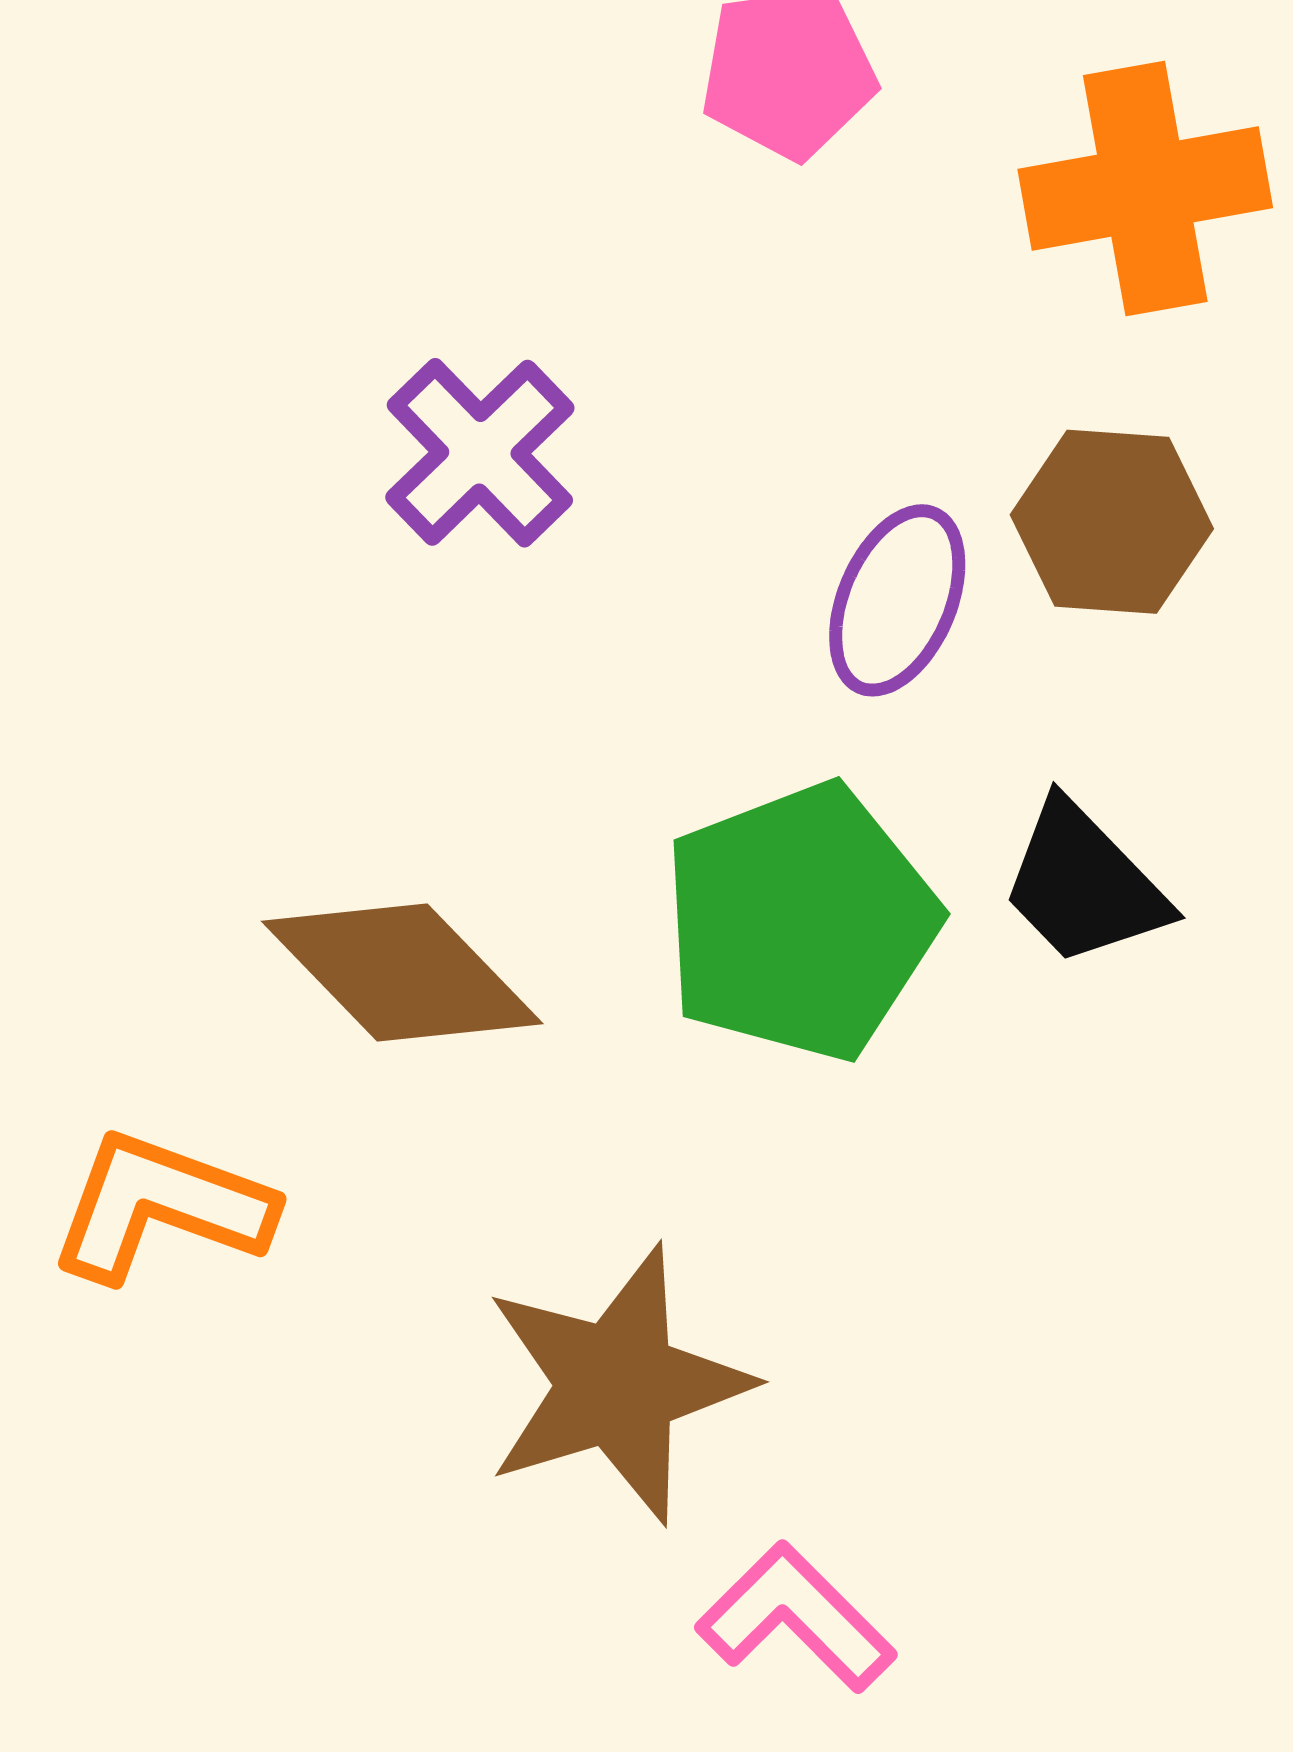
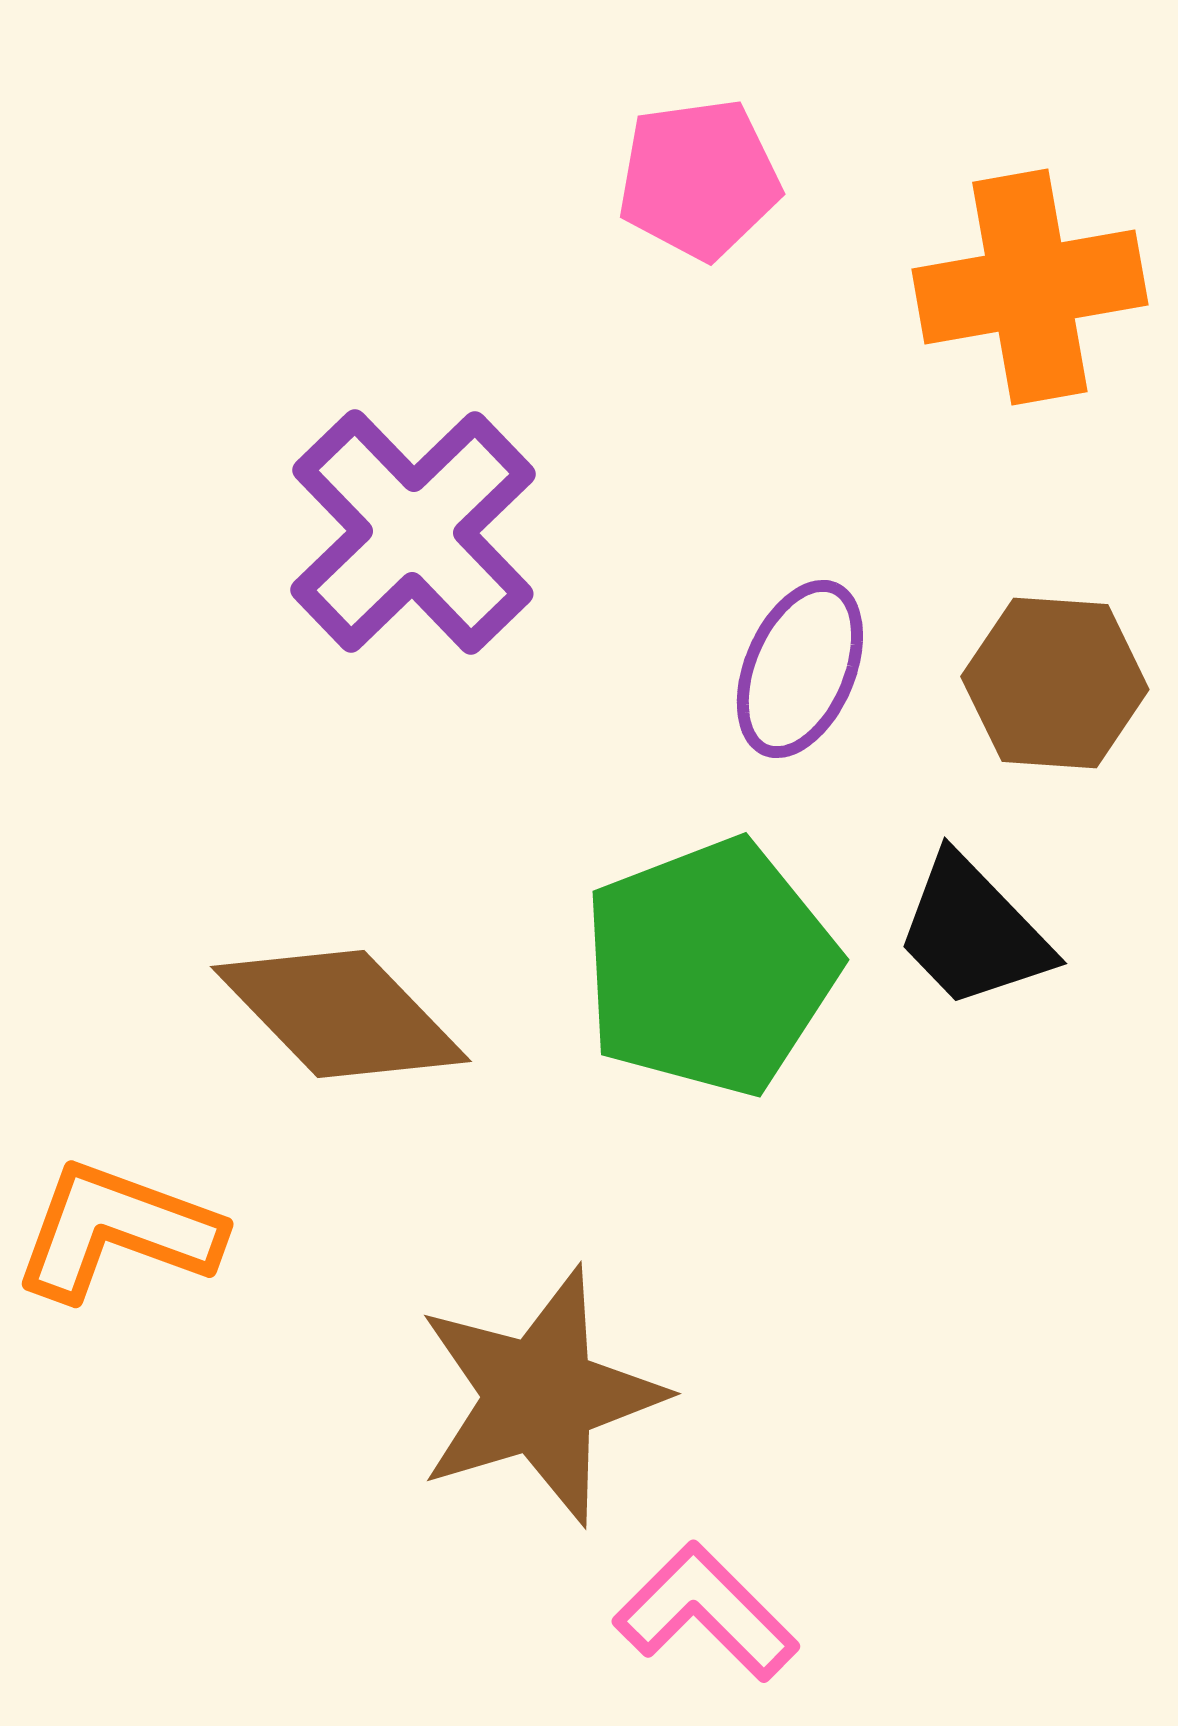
purple cross: (480, 453) -> (413, 532), size x1.4
brown hexagon: (1112, 522) -> (1055, 683), moved

